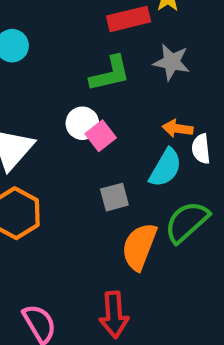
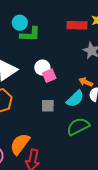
green L-shape: (110, 74) -> (30, 34), moved
orange semicircle: (139, 247) -> (20, 144), moved

